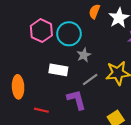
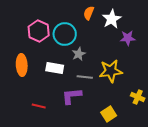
gray line: (90, 79) -> (85, 77), turned 42
orange ellipse: (18, 87) -> (22, 65), moved
purple L-shape: (76, 100) -> (72, 96), turned -80

